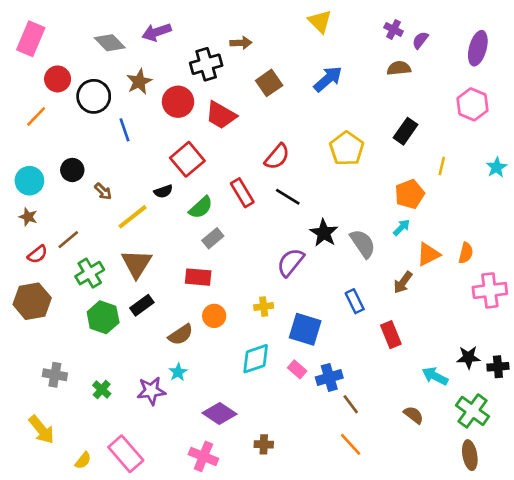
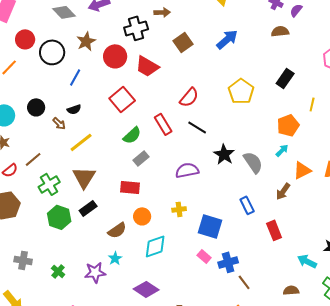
blue line: (124, 130) -> (75, 77), turned 48
black semicircle: (163, 191) -> (74, 109), moved
purple semicircle: (290, 262) -> (187, 170), moved, turned 40
cyan diamond: (256, 359) -> (155, 246), moved
brown semicircle: (414, 415) -> (291, 290), turned -42

